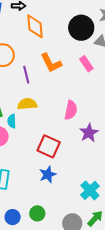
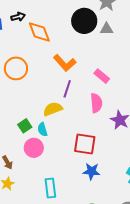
pink rectangle: (86, 64) -> (102, 76), moved
purple line: (26, 75) -> (67, 89), moved, turned 48
blue star: (48, 174) -> (91, 171), turned -30

